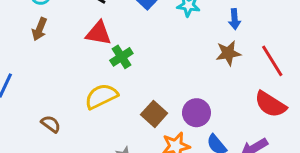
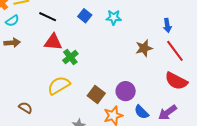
blue arrow: (235, 19) -> (167, 25), moved
brown arrow: (40, 29) -> (12, 43), turned -112

